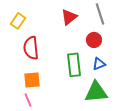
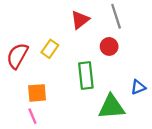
yellow rectangle: (18, 21) -> (50, 49), moved
red semicircle: (31, 48) -> (17, 56), moved, turned 35
blue triangle: (99, 64) -> (138, 87), moved

